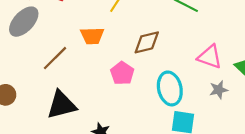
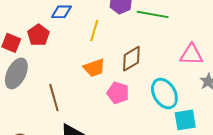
orange trapezoid: (92, 36) -> (94, 68), moved
brown line: (55, 58) -> (54, 98), turned -44

